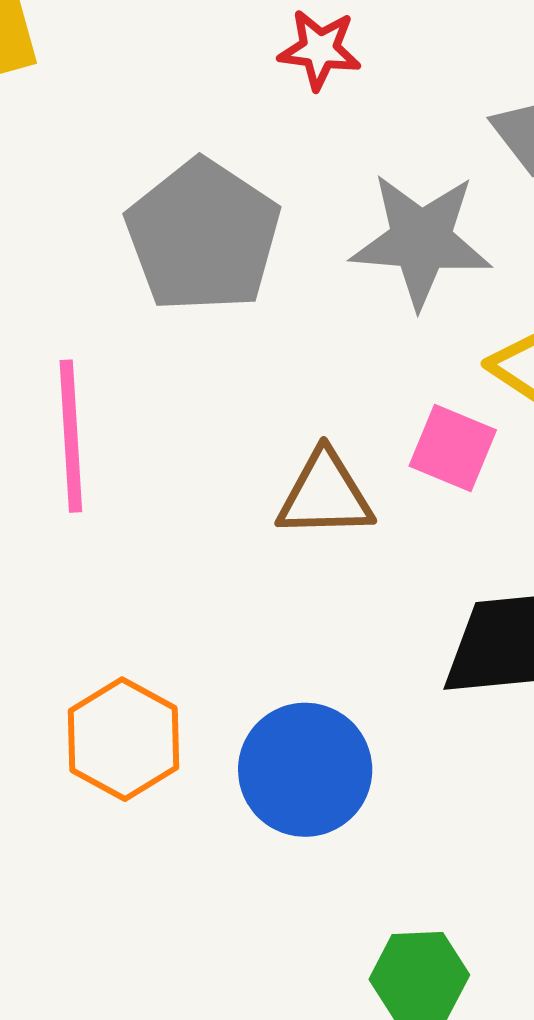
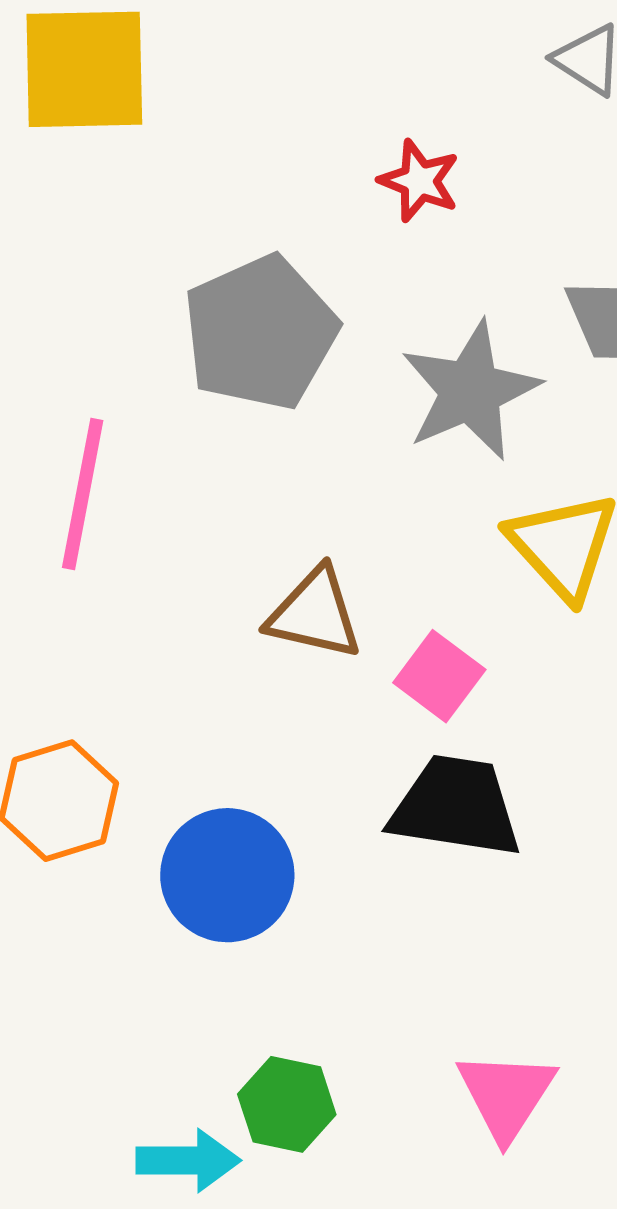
gray star: (421, 240) -> (470, 391), turned 30
pink square: (453, 448) -> (439, 676), moved

